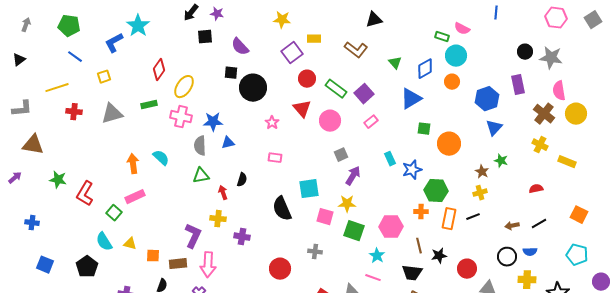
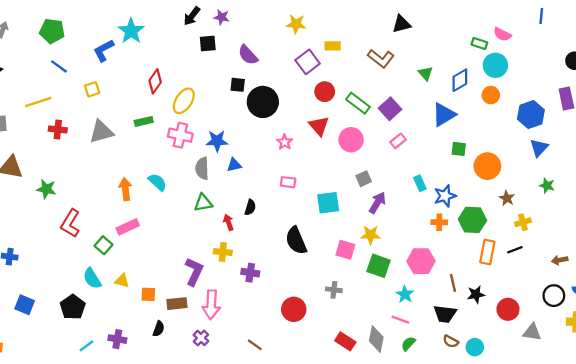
brown star: (482, 172) -> (507, 198), moved
green star: (58, 180) -> (46, 189), moved
cyan square: (309, 189) -> (328, 203), moved
orange cross: (421, 212) -> (439, 222), moved

